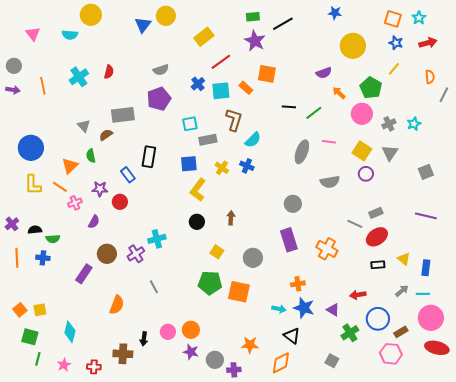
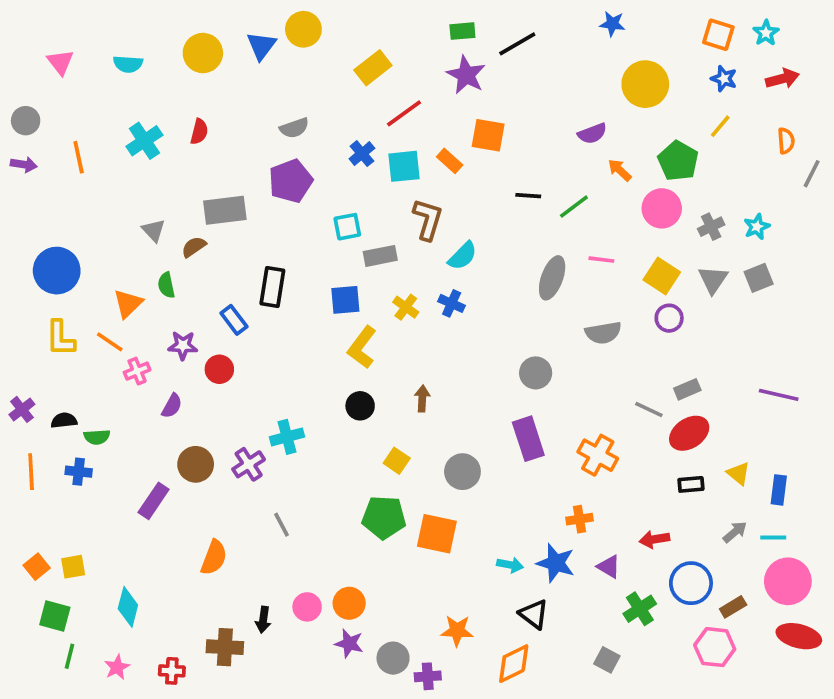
yellow circle: (91, 15) -> (203, 53), moved
gray square: (426, 172) -> (759, 278), moved
orange cross: (298, 284) -> (579, 519), moved

